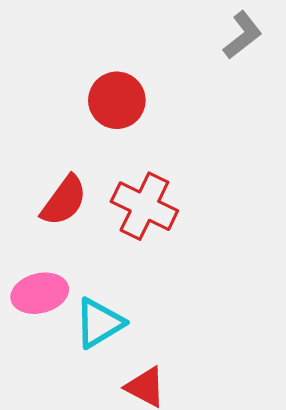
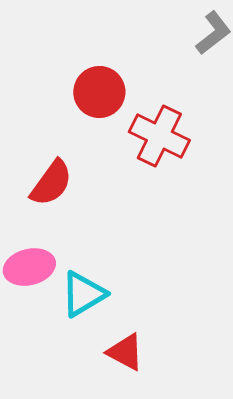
red cross: (144, 206) -> (159, 136), moved

